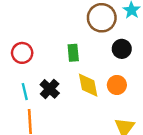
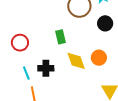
black circle: (122, 49) -> (105, 23), moved
black cross: (50, 89) -> (46, 68), turned -35

